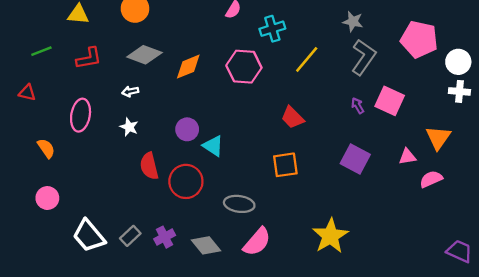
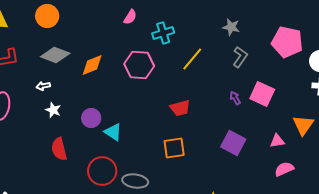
gray L-shape: (364, 57) -> (240, 57), size x0.7
red trapezoid: (292, 117) -> (180, 108), turned -60
white star: (129, 127) -> (53, 110), moved
pink semicircle: (431, 179) -> (284, 169), moved
red circle: (186, 181) -> (102, 171), moved

